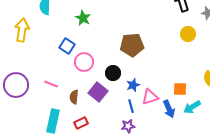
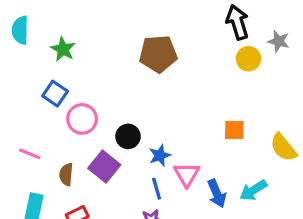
green star: (83, 18) -> (63, 49), moved
yellow circle: (188, 34) -> (249, 59), moved
brown pentagon: (132, 45) -> (158, 54), moved
orange square: (180, 89) -> (234, 130), moved
pink triangle: (150, 97) -> (187, 174), turned -42

